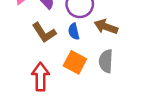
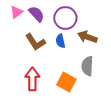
orange square: (75, 62) -> (66, 82), moved

